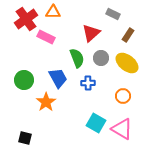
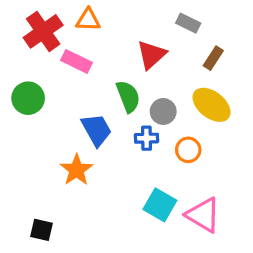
gray circle: (101, 58) -> (163, 111), moved
green circle: (24, 80) -> (28, 98), moved
orange circle: (123, 96) -> (188, 150), moved

